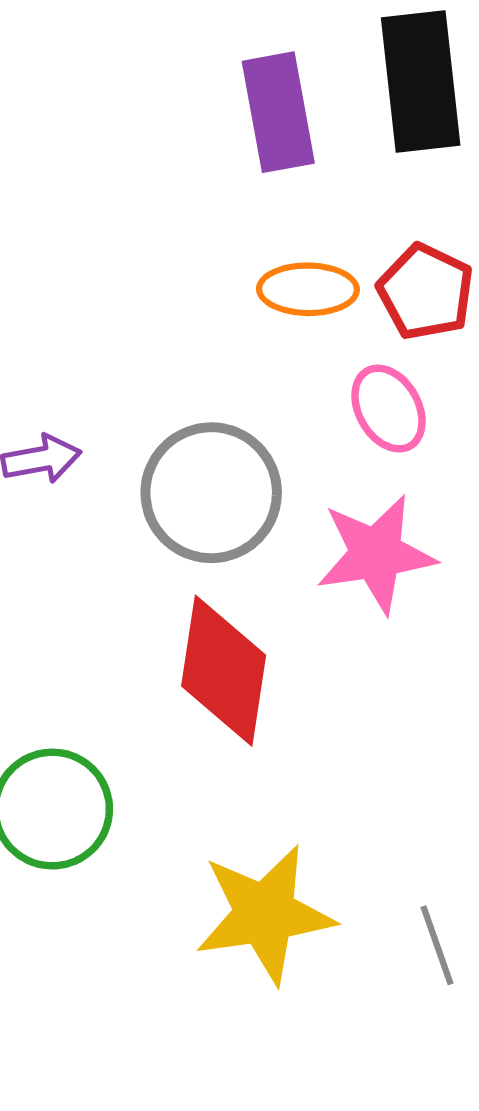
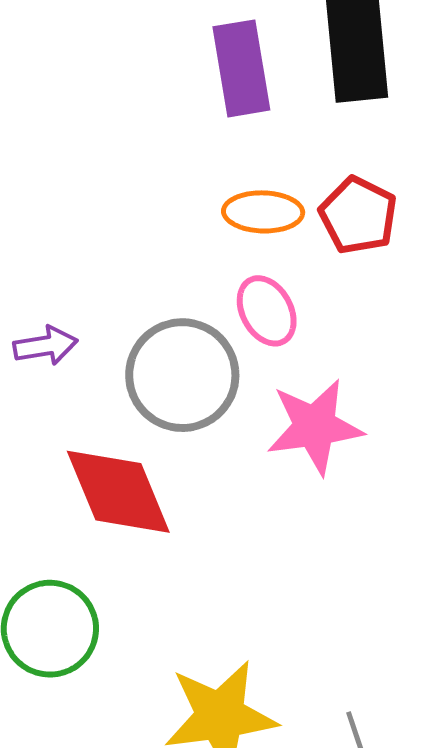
pink ellipse: (388, 409) -> (267, 311), moved
red diamond: (224, 671) -> (118, 492), moved, turned -32

